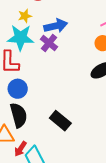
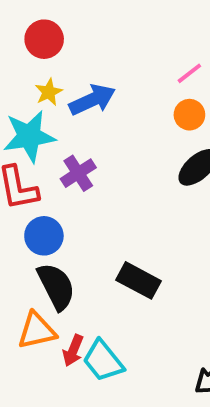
yellow star: (25, 16) -> (49, 92), moved
purple cross: (49, 43) -> (78, 173), moved, turned 30

